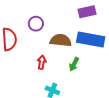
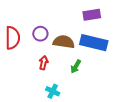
purple circle: (36, 24) -> (40, 34), moved

